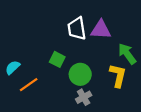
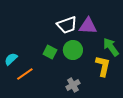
white trapezoid: (77, 29) -> (67, 25), turned -100
green circle: (80, 74) -> (73, 50), moved

